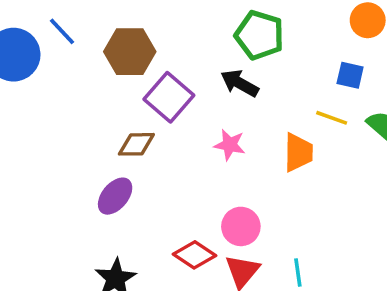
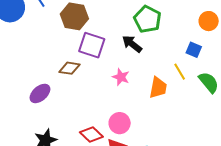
purple square: (169, 97) -> (92, 45), turned -32
yellow line: (332, 118) -> (180, 72), turned 30
purple ellipse: (115, 196) -> (40, 93), moved

